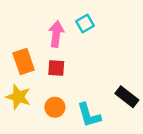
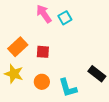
pink arrow: (56, 34) -> (44, 14), moved, turned -42
orange rectangle: (24, 61) -> (18, 47), turned 66

